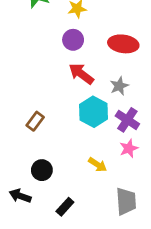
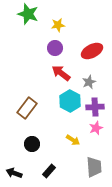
red ellipse: (123, 44) -> (92, 51), turned -35
purple cross: (127, 120) -> (95, 107), turned -36
brown rectangle: (35, 121) -> (27, 108), size x1.5
black arrow: (20, 196) -> (14, 173), moved

